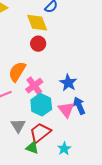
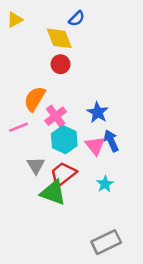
green triangle: (32, 148) -> (53, 193), size x1.6
cyan star: (64, 149) -> (105, 184), moved

